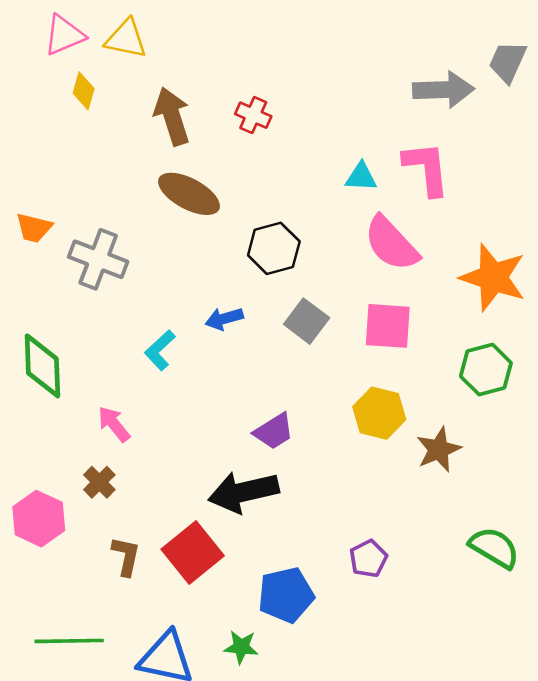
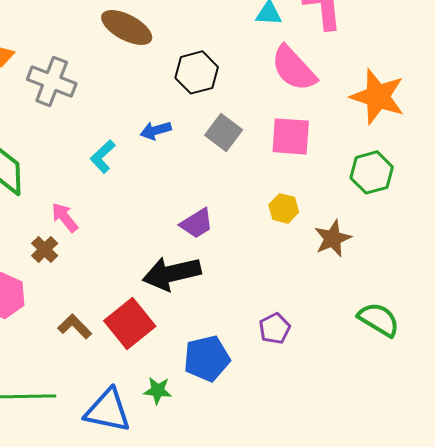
yellow hexagon: (379, 413) -> (284, 208), size x0.7
brown cross: (99, 482) -> (45, 249), moved
brown L-shape: (126, 556) -> (75, 326), turned -56
green star: (241, 647) -> (158, 390), moved

